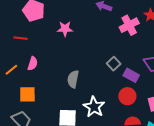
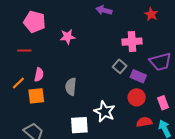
pink cross: (129, 25) -> (132, 42), moved, turned 30
gray semicircle: (73, 79) -> (71, 87), moved
orange square: (27, 94) -> (36, 96), moved

